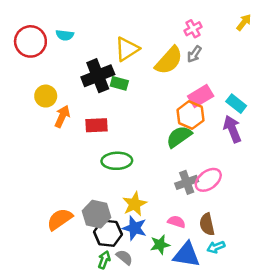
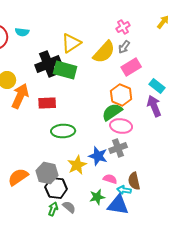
green rectangle: (119, 83) -> (65, 70), size x1.6
pink rectangle: (201, 96) -> (131, 67), moved
orange arrow: (62, 116) -> (20, 96), size x1.4
pink ellipse: (208, 180) -> (121, 126), moved, turned 45
blue star: (135, 228) -> (98, 156), moved
cyan arrow: (216, 247) -> (124, 190), moved, turned 32

